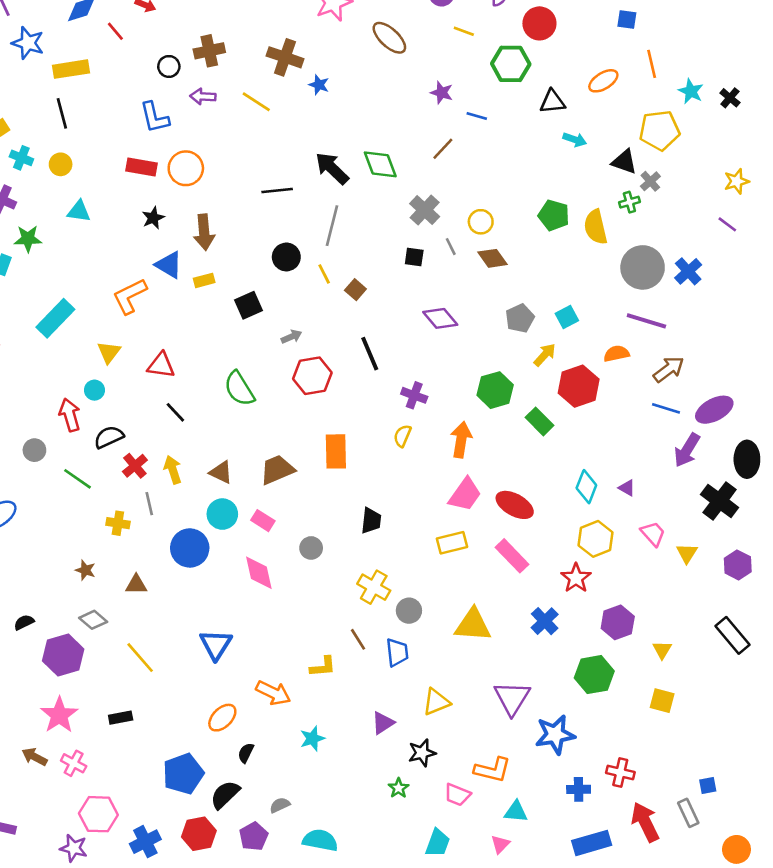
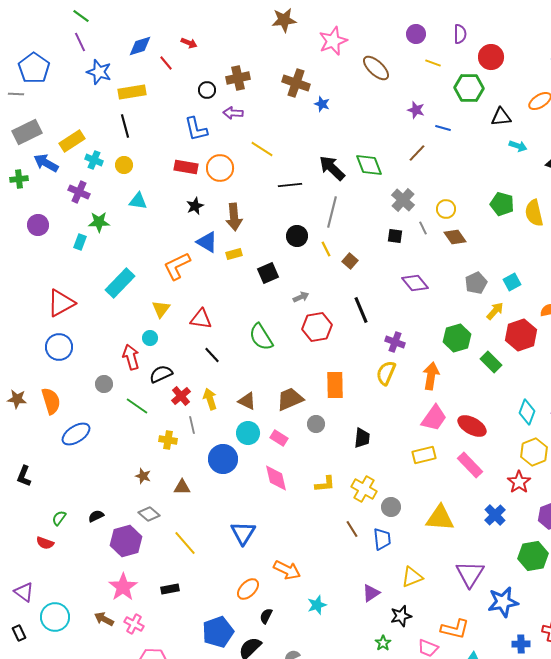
yellow line: (256, 102) -> (262, 149), moved
yellow semicircle: (402, 436) -> (386, 373), size x1.4
gray circle: (311, 548) -> (316, 424), moved
yellow L-shape: (323, 667) -> (325, 484), moved

